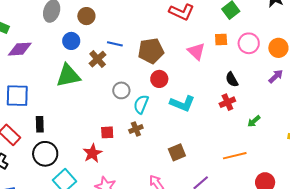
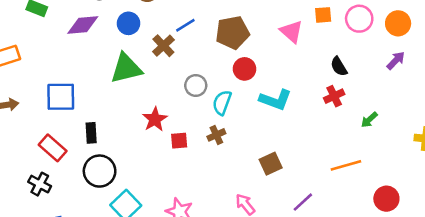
blue line: (115, 44) -> (185, 25), turned -42
purple diamond: (20, 49) -> (83, 25), moved
red star: (92, 153) -> (155, 119), moved

